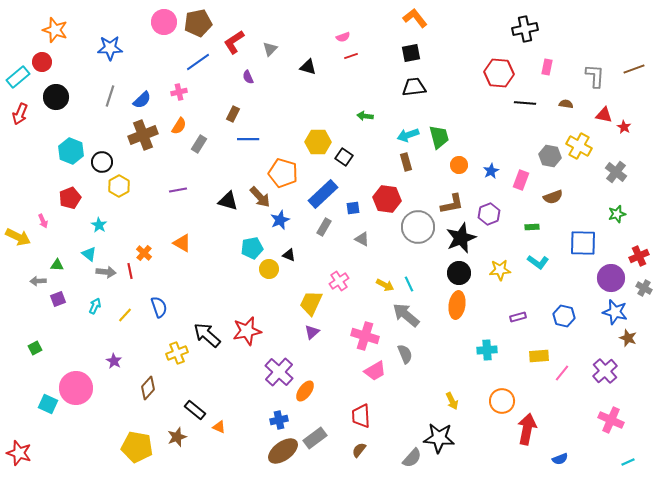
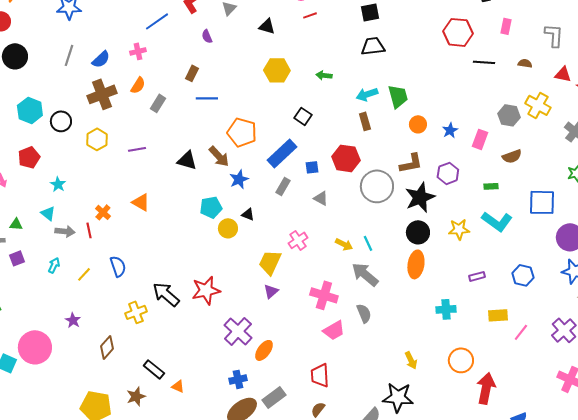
yellow hexagon: (318, 142) -> (277, 70), moved
yellow hexagon: (119, 186) -> (97, 139), moved
cyan L-shape: (538, 262) -> (497, 221), size x1.4

